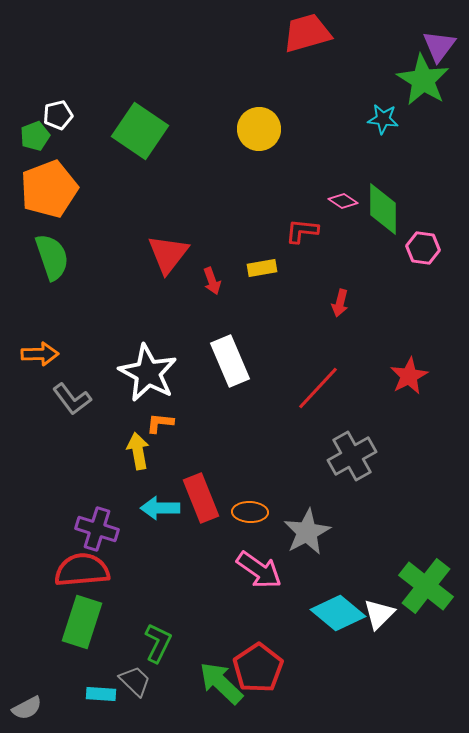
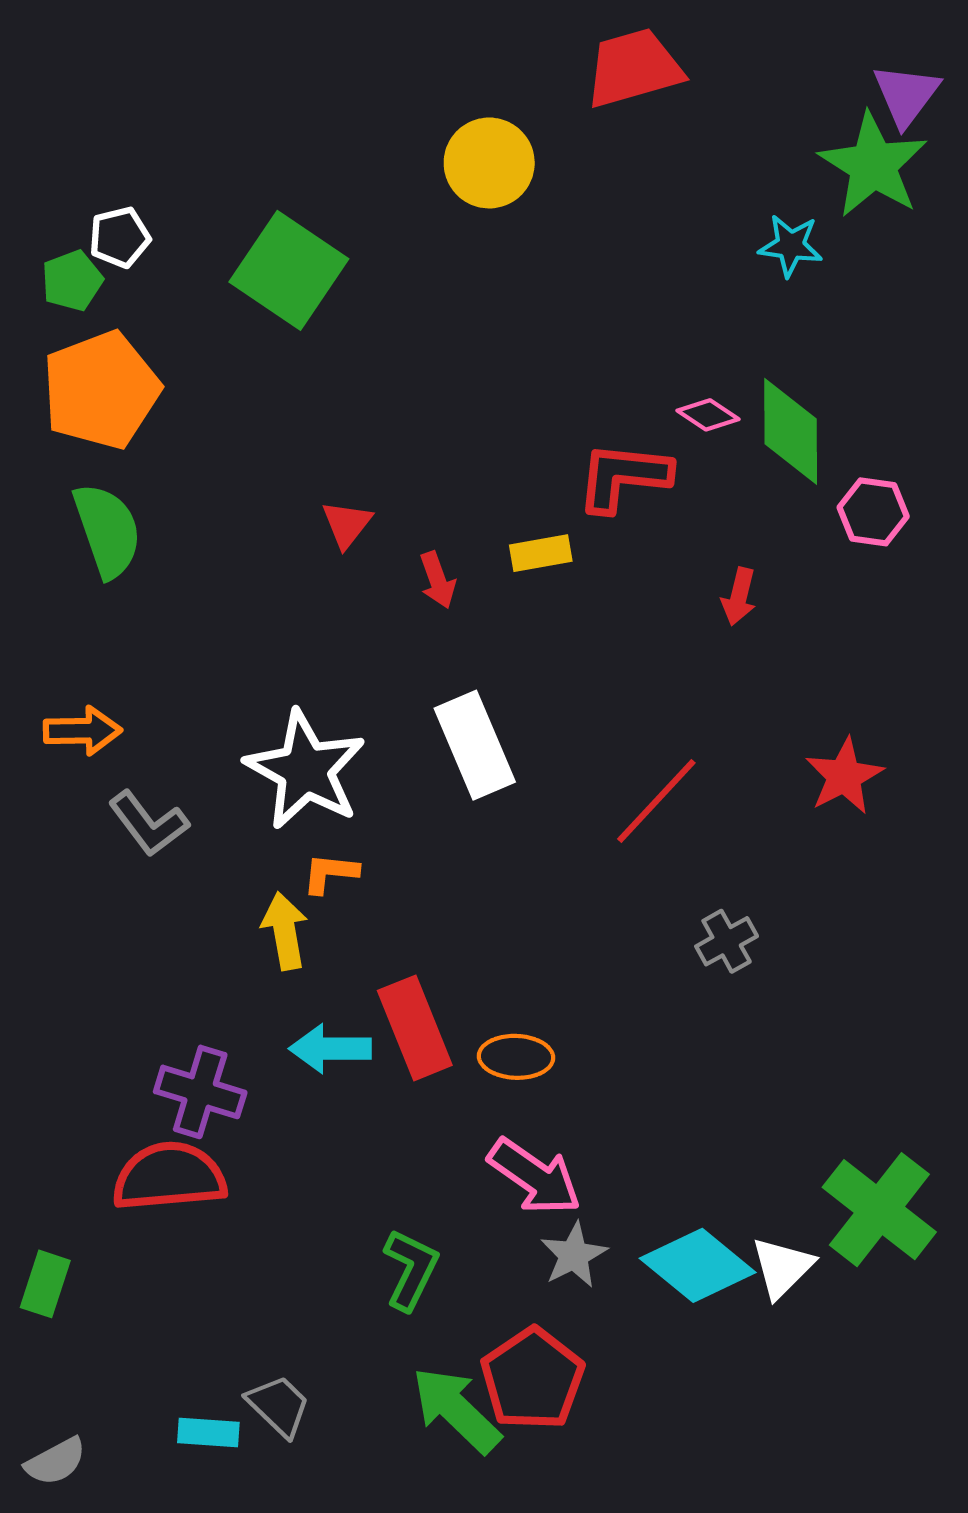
yellow circle: (259, 129) -> (489, 163), moved
red L-shape: (302, 231) -> (623, 477), size x1.4
red triangle: (168, 254) -> (347, 524), size x0.6
red arrow: (340, 303) -> (739, 597), moved
gray cross: (352, 456) -> (727, 941), size x0.6
gray star: (307, 532) -> (574, 1255), moved, size x0.7
green rectangle: (82, 622) -> (45, 1284), moved, size x0.6
green L-shape: (158, 643) -> (411, 1270), moved

